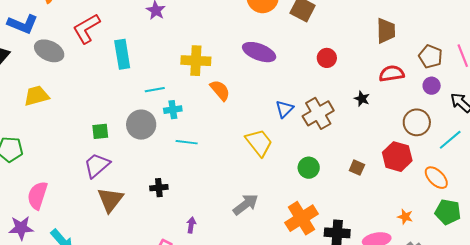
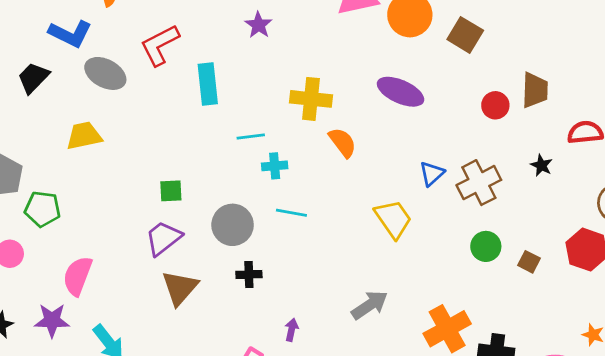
brown trapezoid: (386, 31) -> (535, 90), moved
gray circle: (141, 125) -> (233, 225), moved
green circle: (309, 168) -> (486, 246), moved

